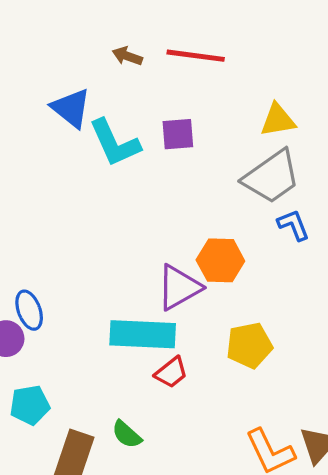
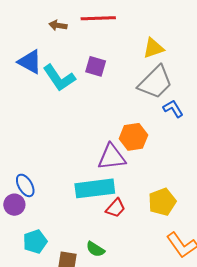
purple square: (178, 134) -> (96, 66), turned 30
purple triangle: (179, 287) -> (112, 157), turned 32
yellow pentagon: (249, 345) -> (162, 202), moved

